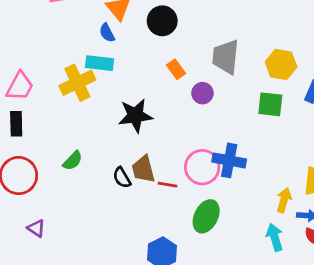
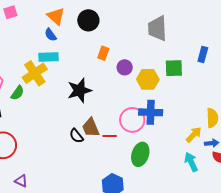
gray trapezoid: (226, 57) -> (157, 28), moved
yellow hexagon: (281, 64) -> (148, 79), moved
orange rectangle: (176, 69) -> (103, 53), turned 64
green semicircle: (73, 161) -> (17, 93), moved
yellow arrow: (284, 200) -> (194, 135), turned 36

